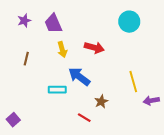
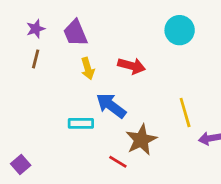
brown line: (26, 59) -> (36, 59), moved
brown star: (101, 102) -> (141, 140), size x1.6

